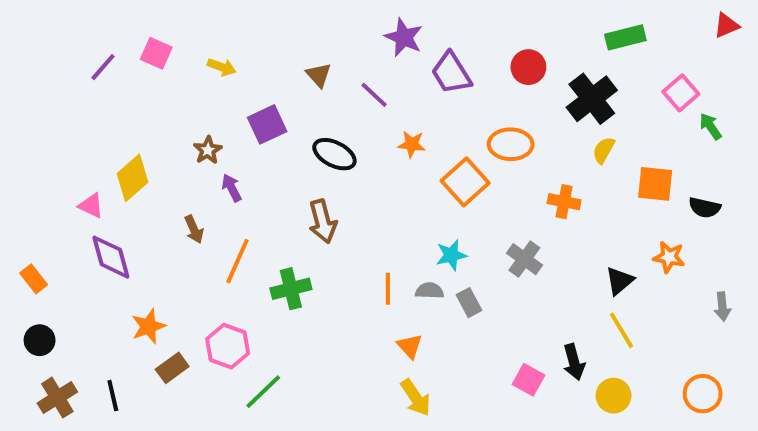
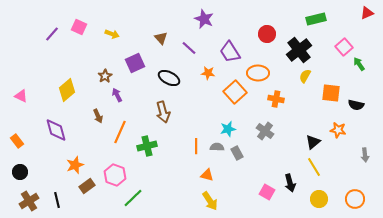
purple trapezoid: (451, 73) -> (230, 52), moved
orange cross: (564, 202) -> (276, 99), moved
pink triangle: (91, 206) -> (21, 96), moved
orange triangle: (410, 346) -> (207, 175), turned -32
yellow circle: (614, 396) -> (319, 199), moved

